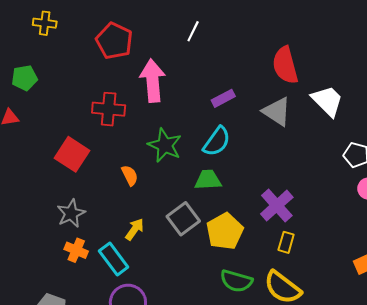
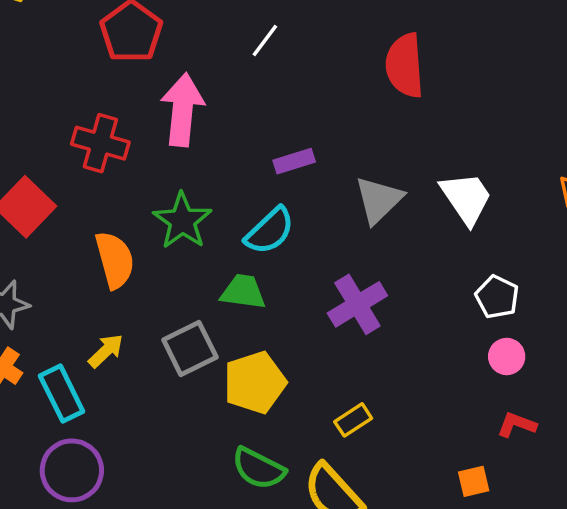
red semicircle: (285, 65) -> (405, 65), moved
gray triangle: (277, 112) -> (379, 200), turned 32
orange semicircle: (130, 175) -> (115, 260), size x1.6
purple cross: (277, 206) -> (357, 304), moved
yellow rectangle: (286, 242) -> (353, 420), turned 30

